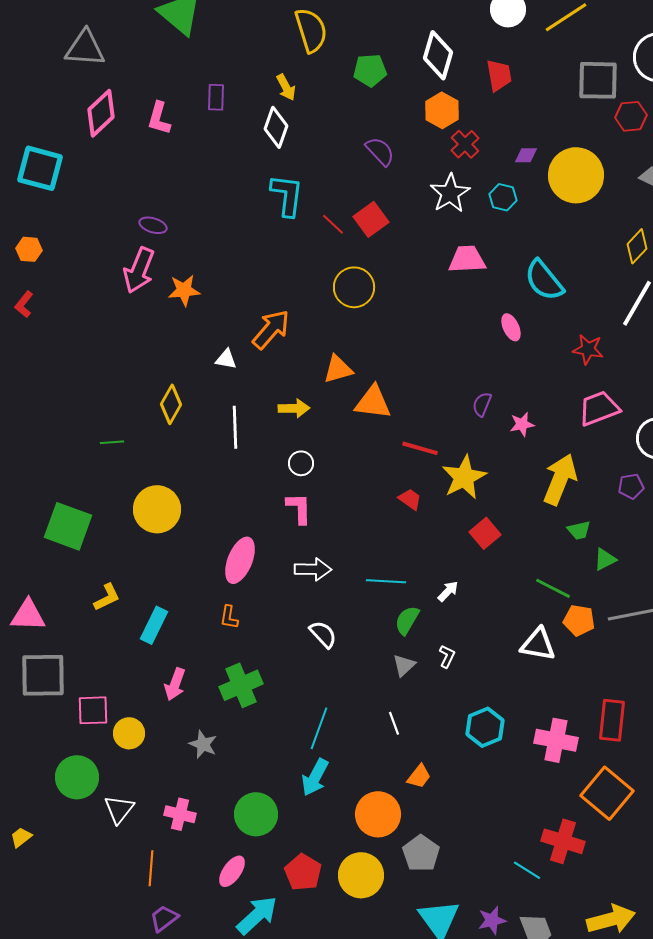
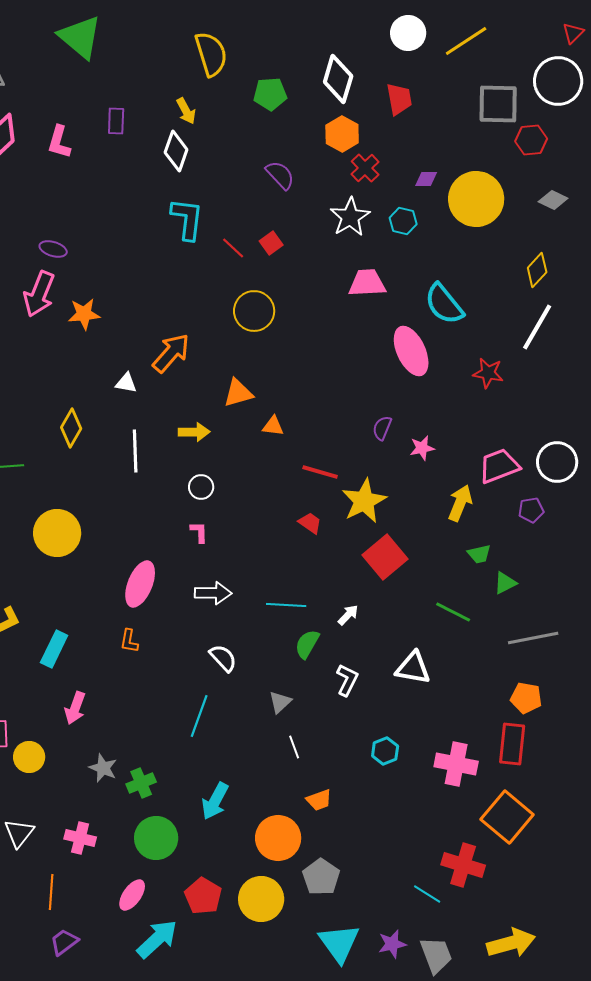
red square: (371, 219) -> (271, 243), size x0.7
pink ellipse: (511, 327) -> (411, 351), size x1.8
orange triangle: (373, 402) -> (273, 426), size x0.6
pink trapezoid: (599, 408) -> (499, 466), moved
yellow arrow: (560, 479) -> (460, 503), size x0.7
pink L-shape: (299, 508) -> (199, 532), size x0.7
red square: (485, 533) -> (385, 557), size x1.4
orange pentagon: (579, 620) -> (526, 698), moved
white triangle: (538, 644) -> (413, 668), moved
white L-shape: (447, 656) -> (347, 680), size x1.4
gray triangle: (404, 665) -> (280, 702), moved
green cross: (241, 685) -> (141, 783), moved, size x0.7
cyan hexagon: (485, 727) -> (385, 751), size x0.7
cyan line: (319, 728) -> (199, 716), moved
orange trapezoid: (419, 776) -> (319, 800), turned 32

